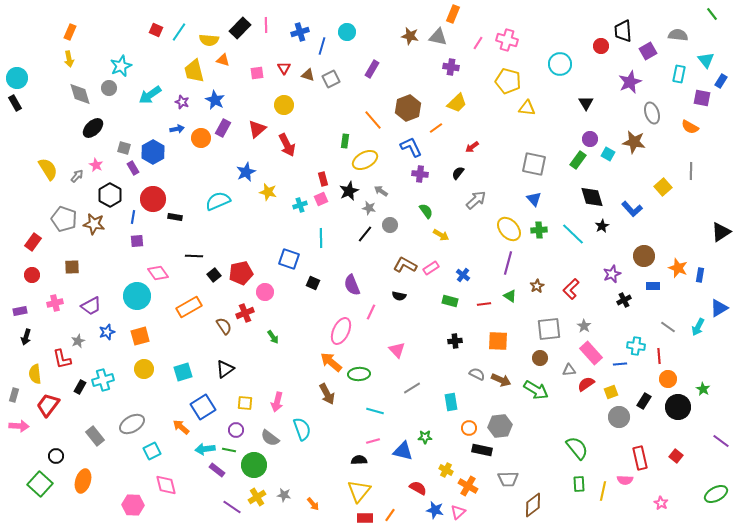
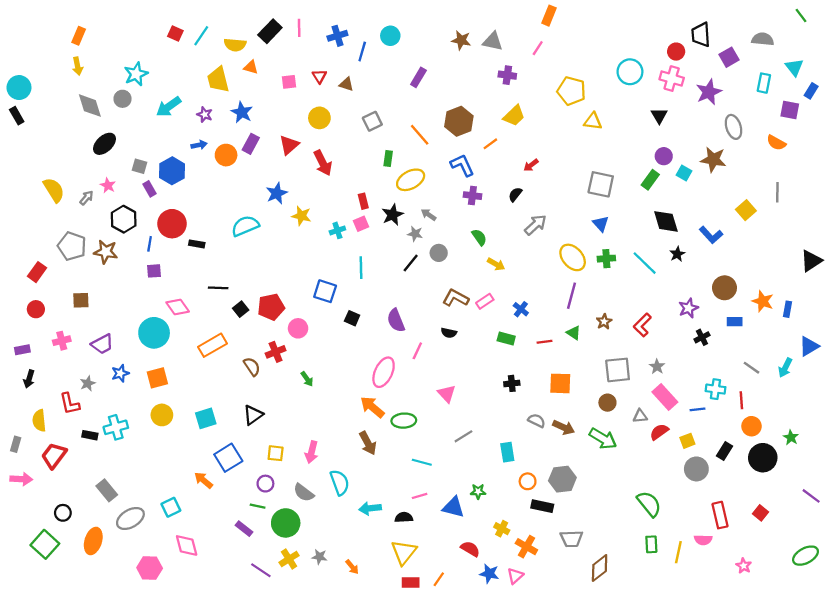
orange rectangle: (453, 14) -> (549, 16), moved
pink cross: (507, 40) -> (672, 79), moved
gray square: (331, 79) -> (372, 121), moved
black rectangle: (80, 387) -> (90, 435), turned 72
gray ellipse: (132, 424) -> (130, 518), moved
cyan arrow: (205, 449) -> (370, 508), moved

